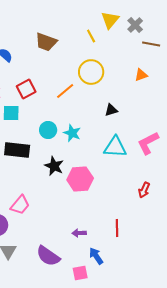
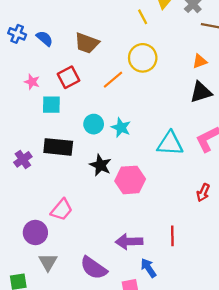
brown trapezoid: (46, 42) -> (87, 43), moved
black triangle: (111, 110) -> (201, 92), moved, size x1.5
purple arrow: (79, 233) -> (129, 242), size x1.6

